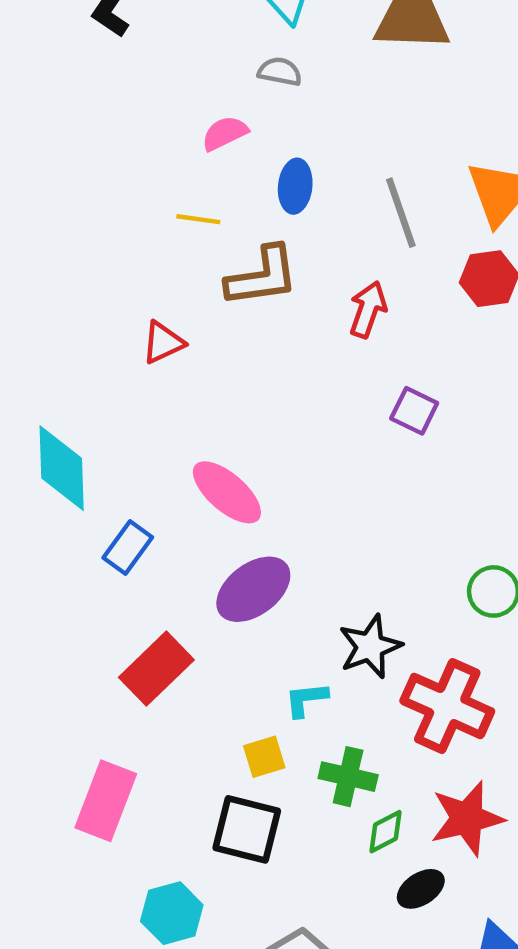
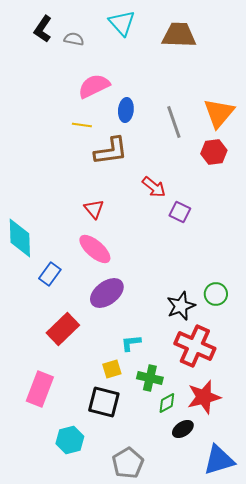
gray semicircle: (280, 72) -> (74, 39), moved
pink semicircle: (225, 133) -> (94, 86), size x1.5
red arrow: (368, 309) -> (154, 187), moved, turned 110
red triangle: (163, 343) -> (94, 209), moved, turned -45
black star: (370, 647) -> (181, 306), moved

